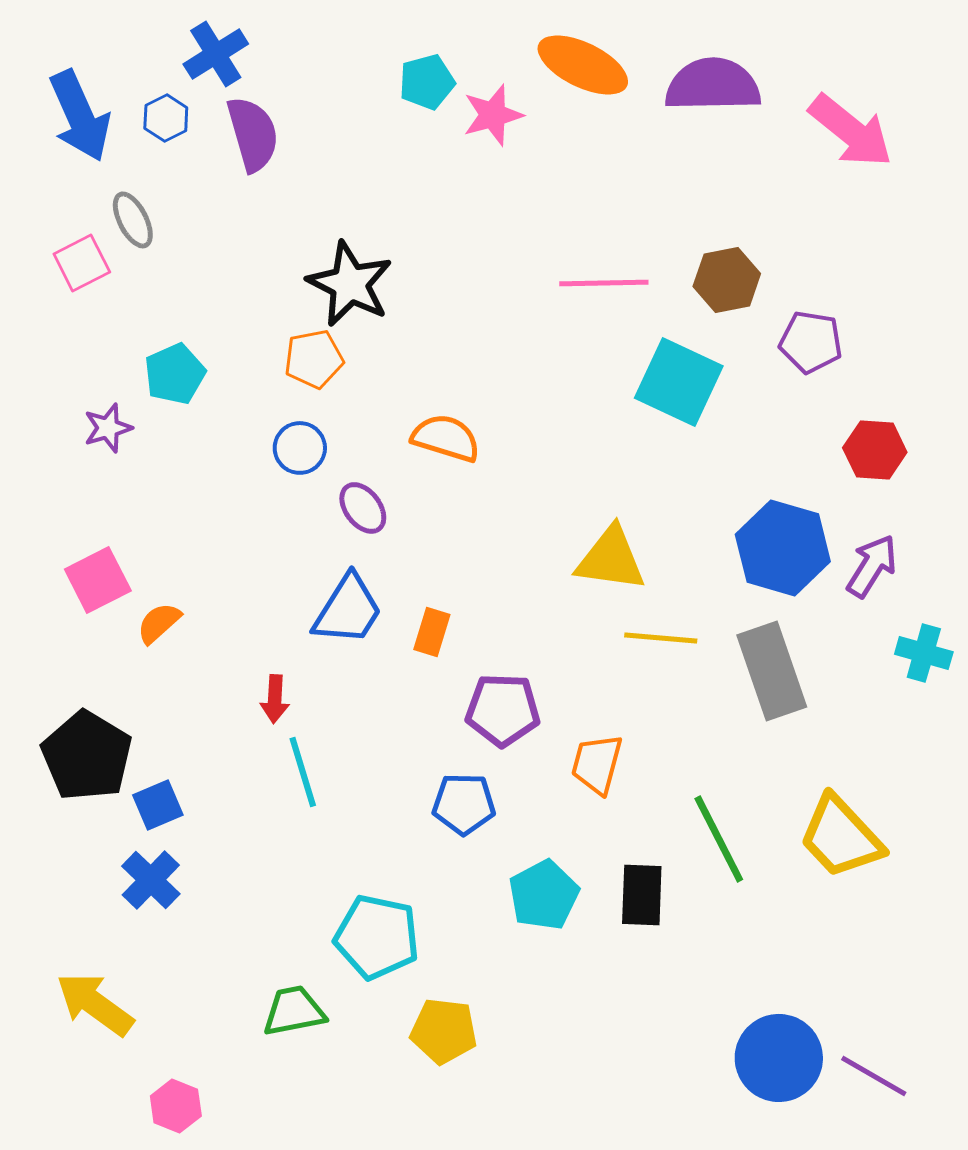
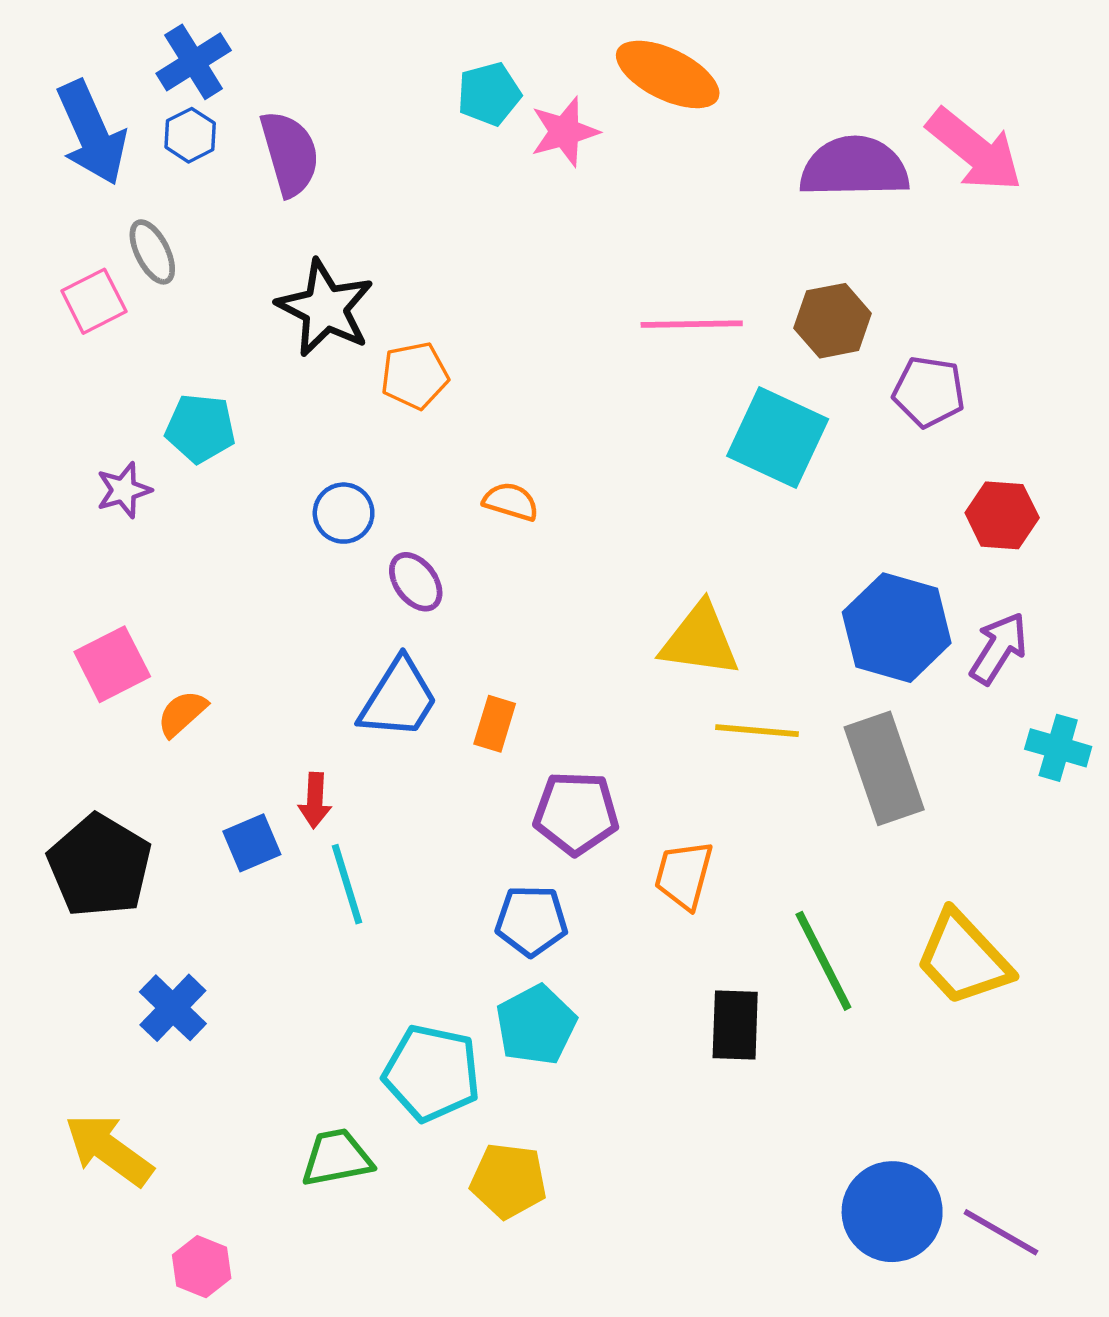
blue cross: (216, 54) -> (194, 62), moved
purple semicircle: (713, 85) -> (854, 167), moved
black star: (350, 284) -> (325, 308), moved
orange pentagon: (314, 359) -> (415, 376), moved
cyan pentagon: (175, 374) -> (200, 428), turned 30
orange semicircle: (446, 438) -> (511, 502), size x0.7
blue square: (158, 805) -> (252, 843), moved
cyan pentagon: (544, 895) -> (536, 1025), moved

